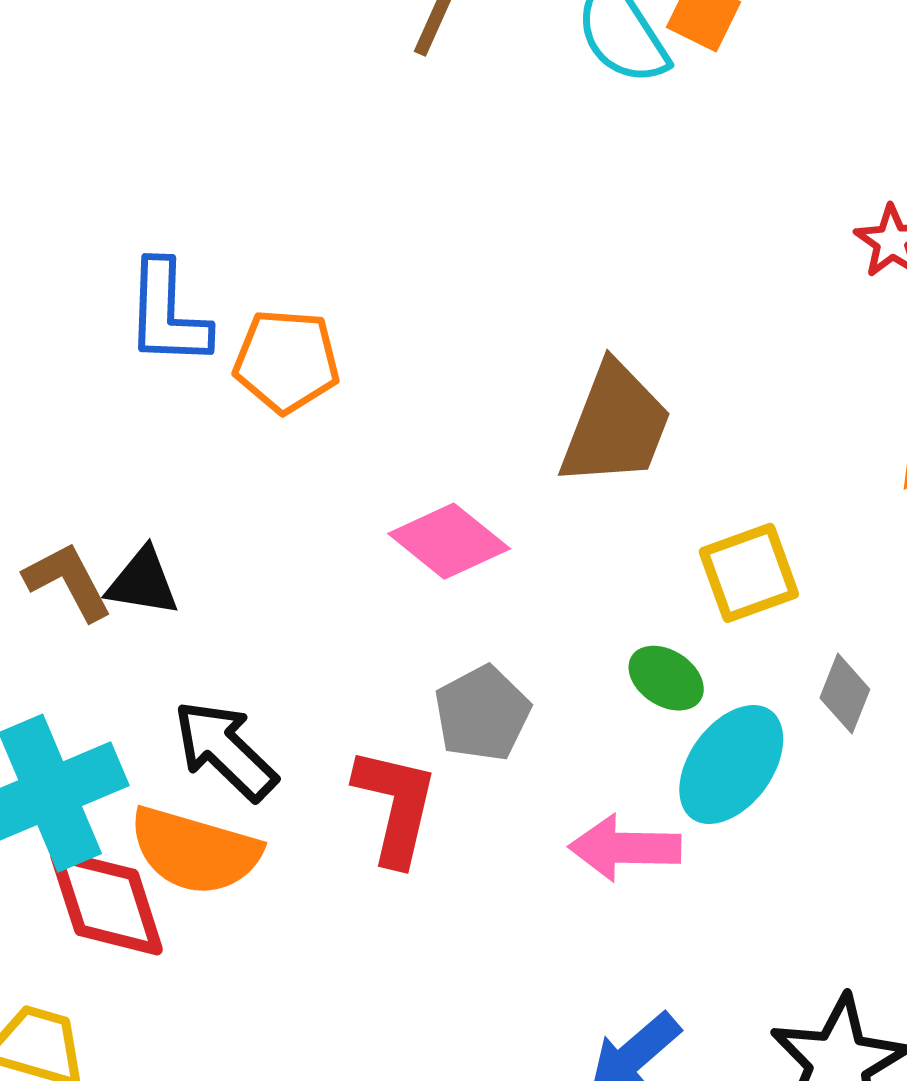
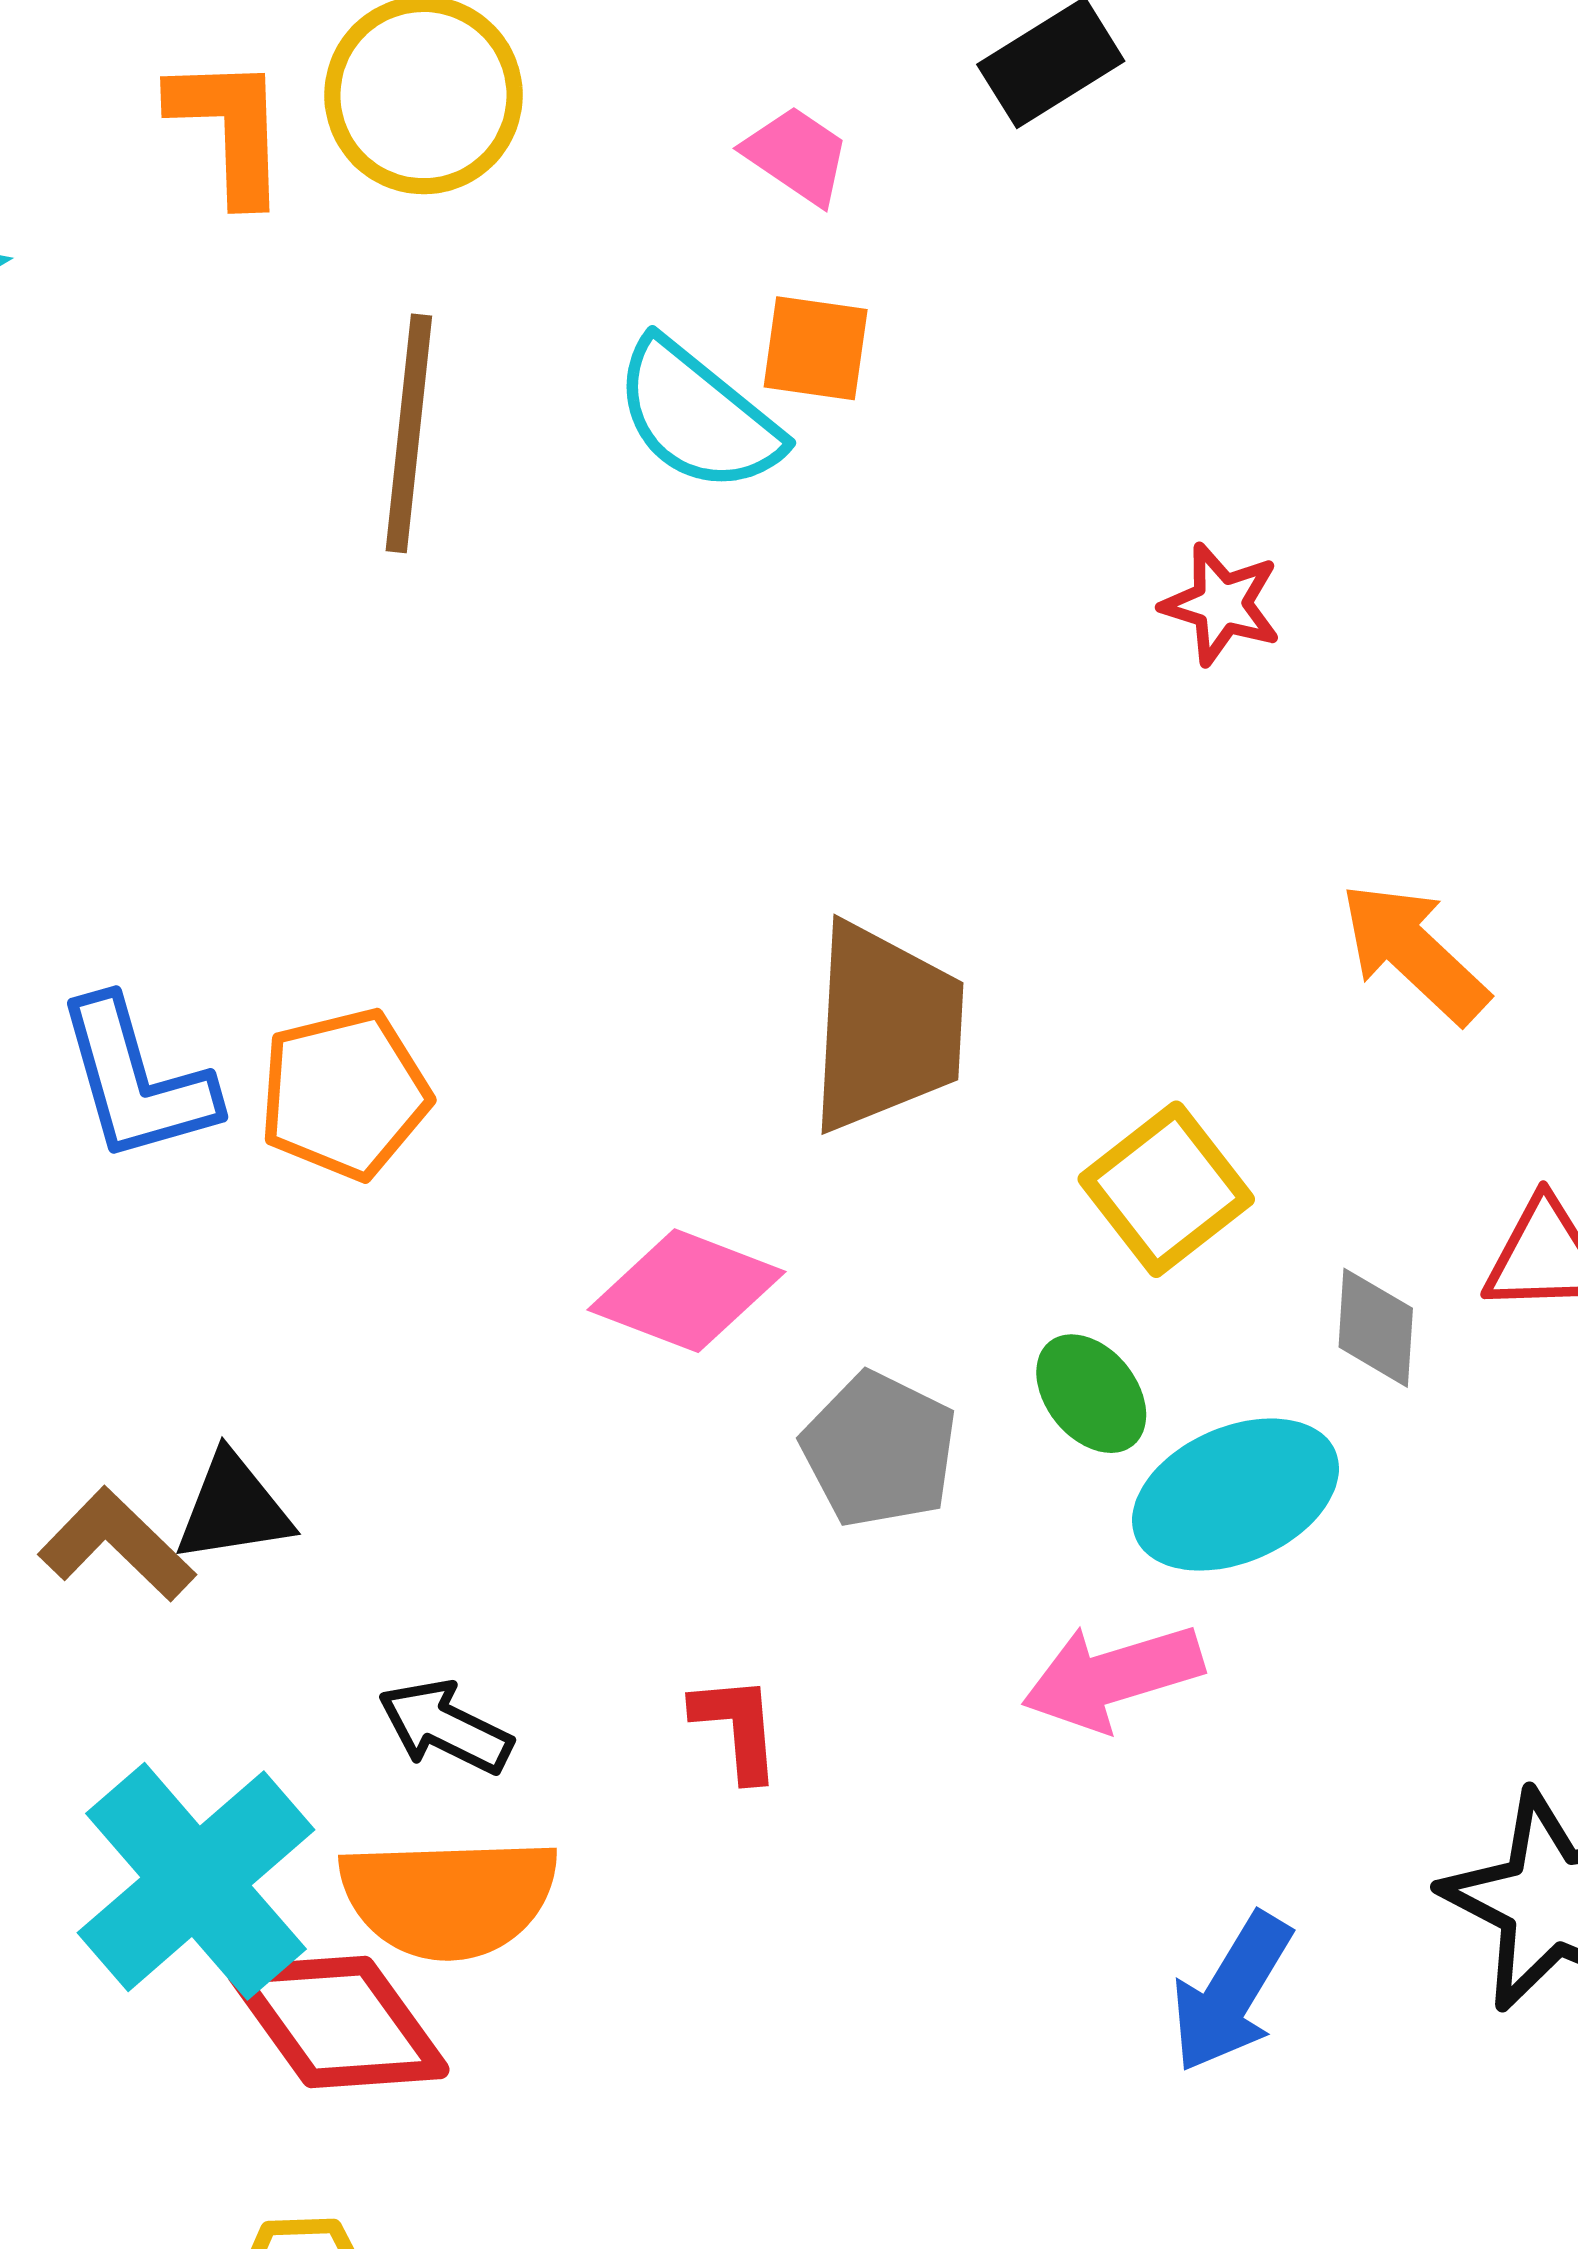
green ellipse: (666, 678) -> (1091, 1394), turned 36
gray pentagon: (482, 713) -> (879, 1450), moved
black arrow: (225, 750) -> (445, 1727), size x0.7
cyan ellipse: (731, 765) -> (1235, 1495), turned 48
red L-shape: (396, 806) -> (737, 1727), size x0.6

